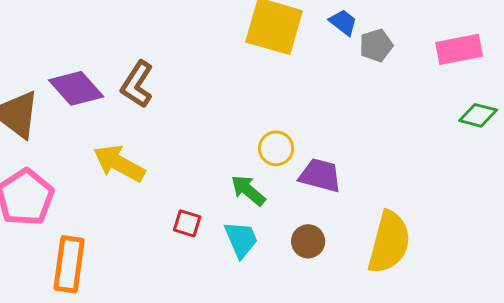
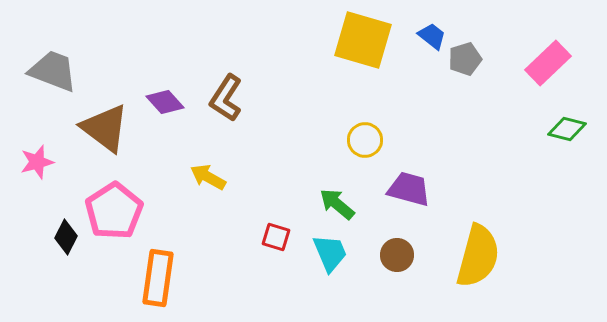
pink rectangle: (459, 49) -> (548, 63), turned -33
purple diamond: (76, 88) -> (165, 102), size x0.7
yellow circle: (276, 148) -> (365, 140), moved
yellow arrow: (119, 163) -> (208, 177), size x0.7

